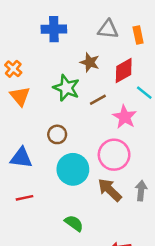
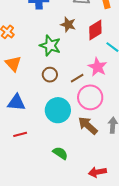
orange triangle: (20, 96) -> (13, 64), moved
brown line: (98, 100) -> (77, 78), moved
brown circle: (57, 134) -> (50, 75), moved

